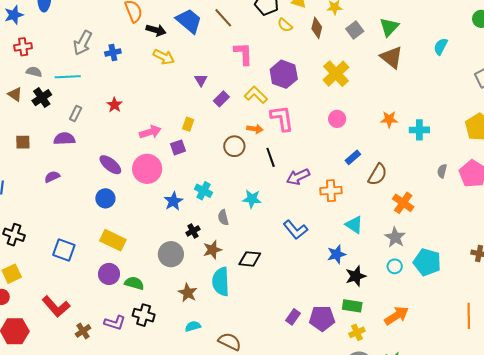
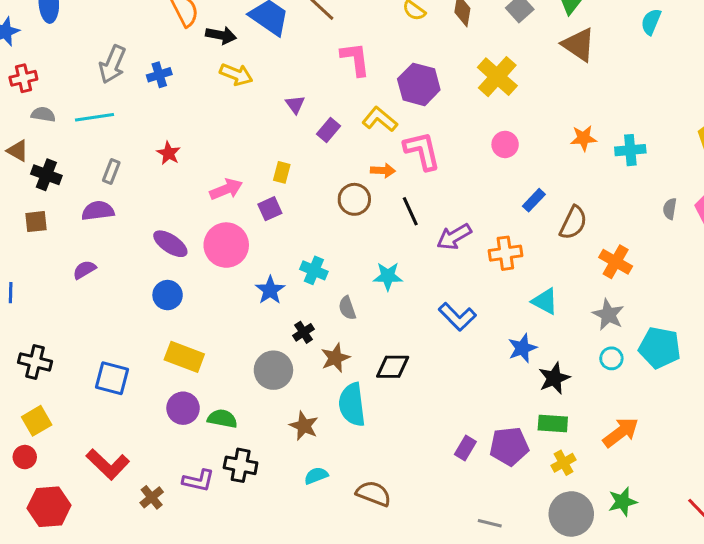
black cross: (42, 98) -> (46, 175), moved, turned -30

